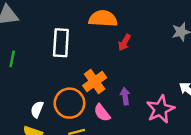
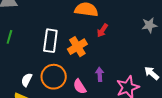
white rectangle: (61, 43) -> (50, 41), moved
orange cross: (95, 82) -> (77, 47), moved

